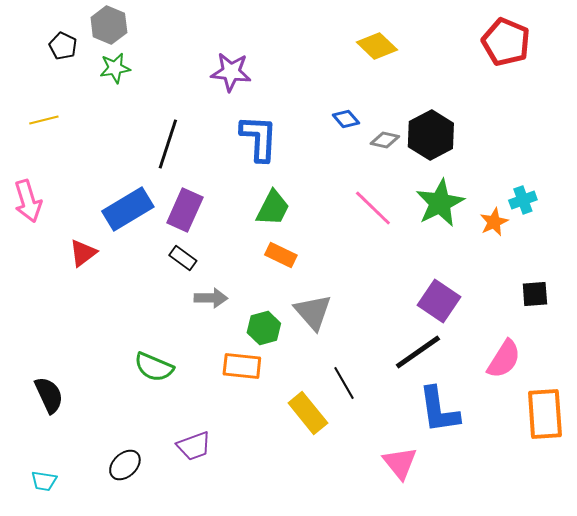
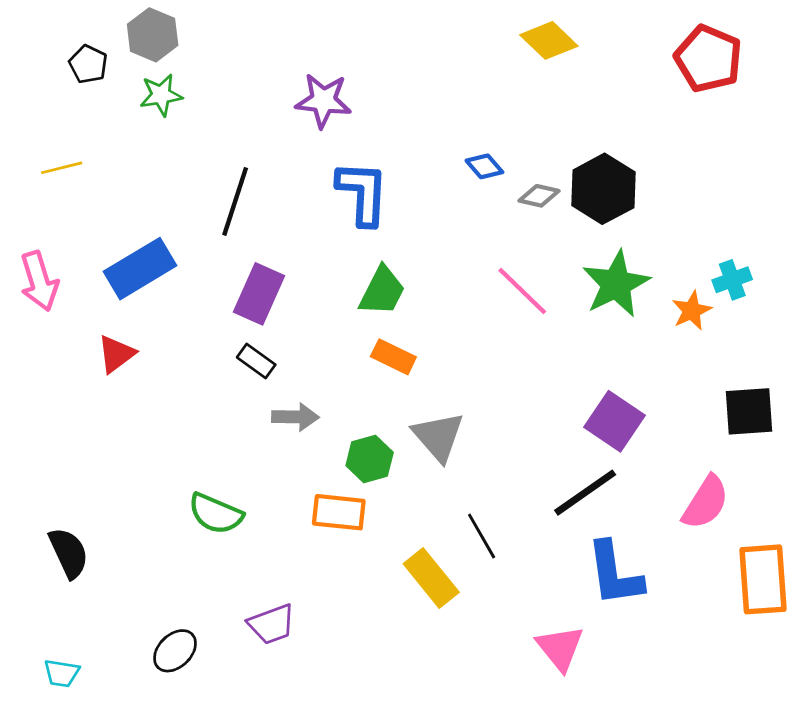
yellow diamond: (377, 46) -> (549, 40), moved
blue rectangle: (128, 209) -> (140, 269), moved
black square: (535, 294) -> (749, 411), size x1.4

